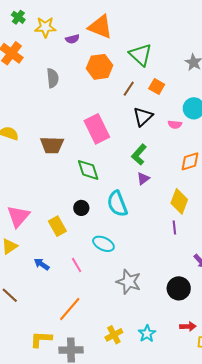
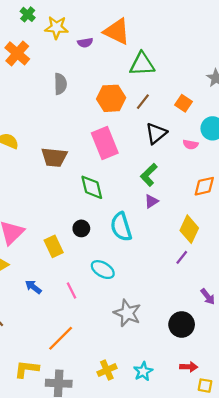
green triangle: (140, 55) -> (142, 64), moved, turned -50
orange hexagon: (100, 67) -> (111, 98), moved
orange square: (157, 87) -> (183, 103), moved
purple line: (174, 227) -> (182, 257), turned 40

